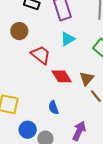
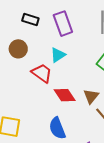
cyan triangle: (68, 39) -> (58, 55), moved
blue semicircle: (53, 108) -> (57, 128), size x1.5

